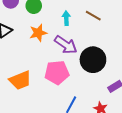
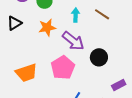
black circle: (93, 60) -> (99, 57), size x0.7
pink pentagon: (57, 73) -> (63, 68), turned -30

